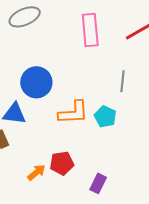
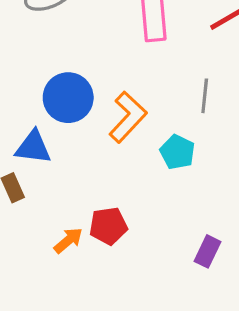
orange L-shape: (73, 113) -> (128, 117), moved, turned -44
purple rectangle: (98, 183) -> (207, 251), moved

